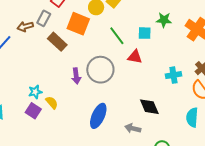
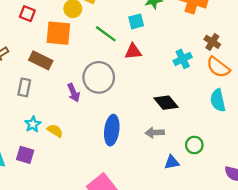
gray rectangle: (44, 18) -> (24, 87), moved
purple square: (33, 111) -> (25, 155), moved

